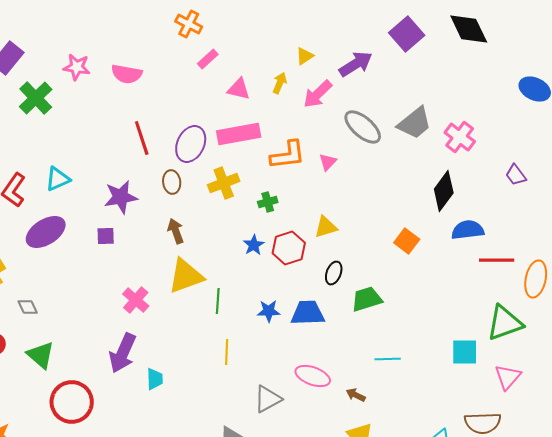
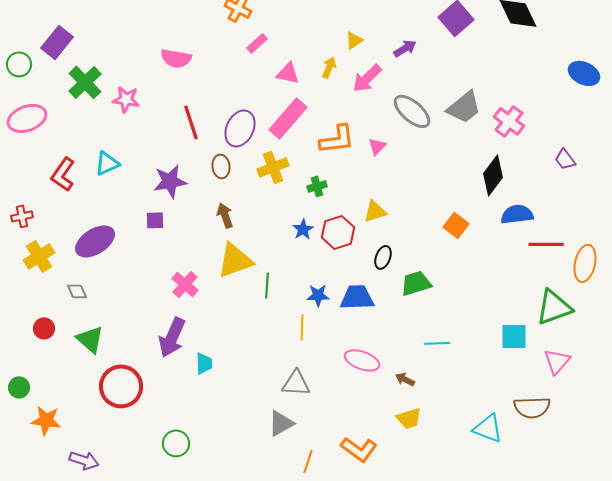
purple arrow: (356, 64) -> (405, 48), size x0.7
pink star: (77, 67) -> (126, 99), moved
pink rectangle: (239, 134) -> (288, 118), turned -39
purple ellipse: (46, 232) -> (95, 241), moved
yellow line: (227, 352) -> (302, 327), moved
gray triangle: (268, 399) -> (296, 383), moved, turned 32

